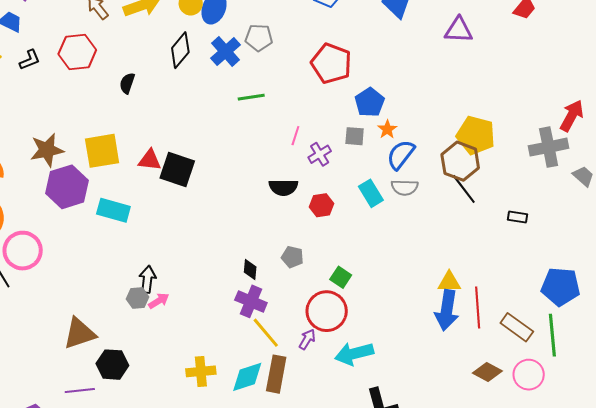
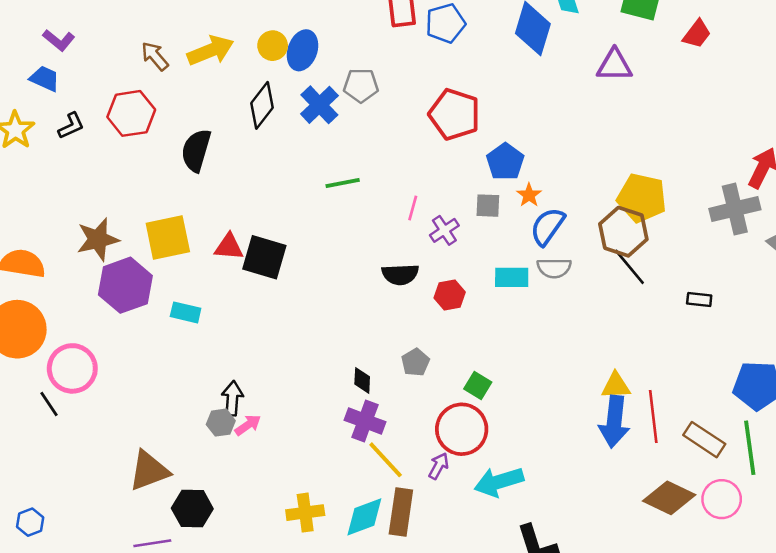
black semicircle: (127, 83) -> (196, 150), size x1.6
green line: (251, 97) -> (343, 183), moved
cyan rectangle: (371, 193) -> (512, 277), turned -56
cyan rectangle: (113, 210) -> (186, 312), size x0.7
gray pentagon: (292, 257) -> (415, 362), turned 30
brown diamond: (487, 372) -> (669, 498), size x1.4

